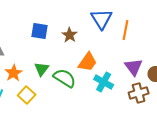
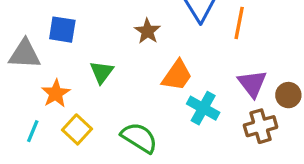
blue square: (40, 31) -> (62, 30), moved
green triangle: (42, 69) -> (102, 72), moved
green semicircle: (65, 78) -> (139, 138), moved

